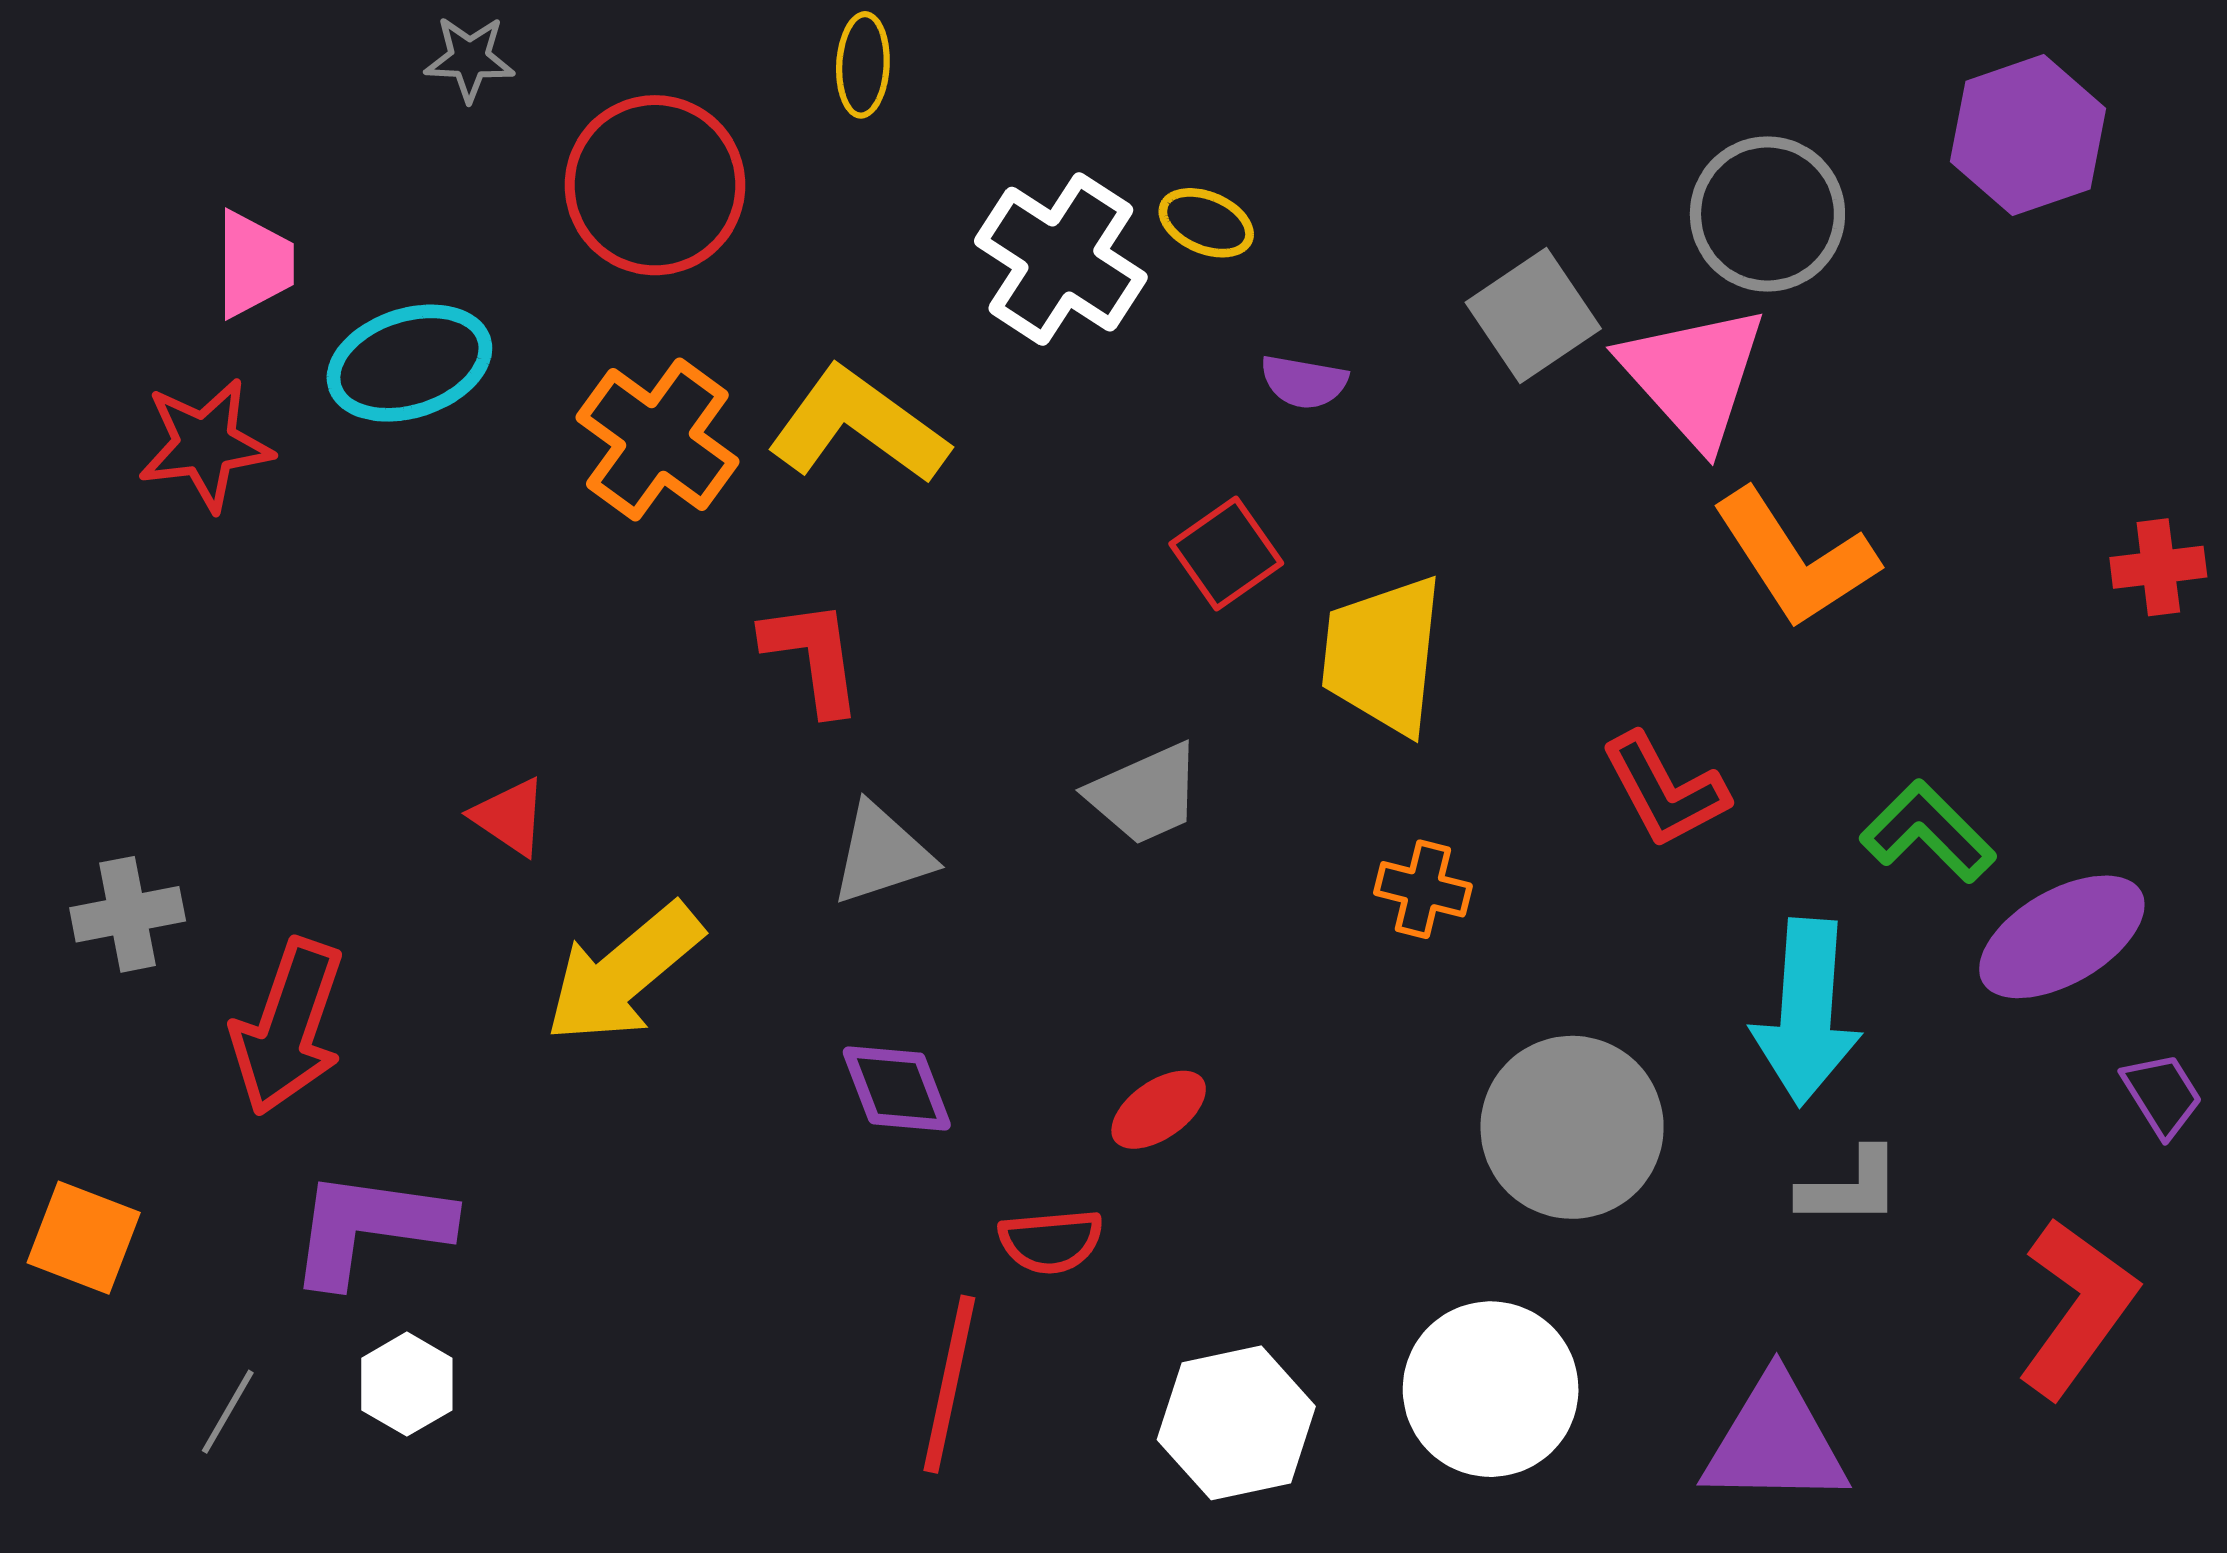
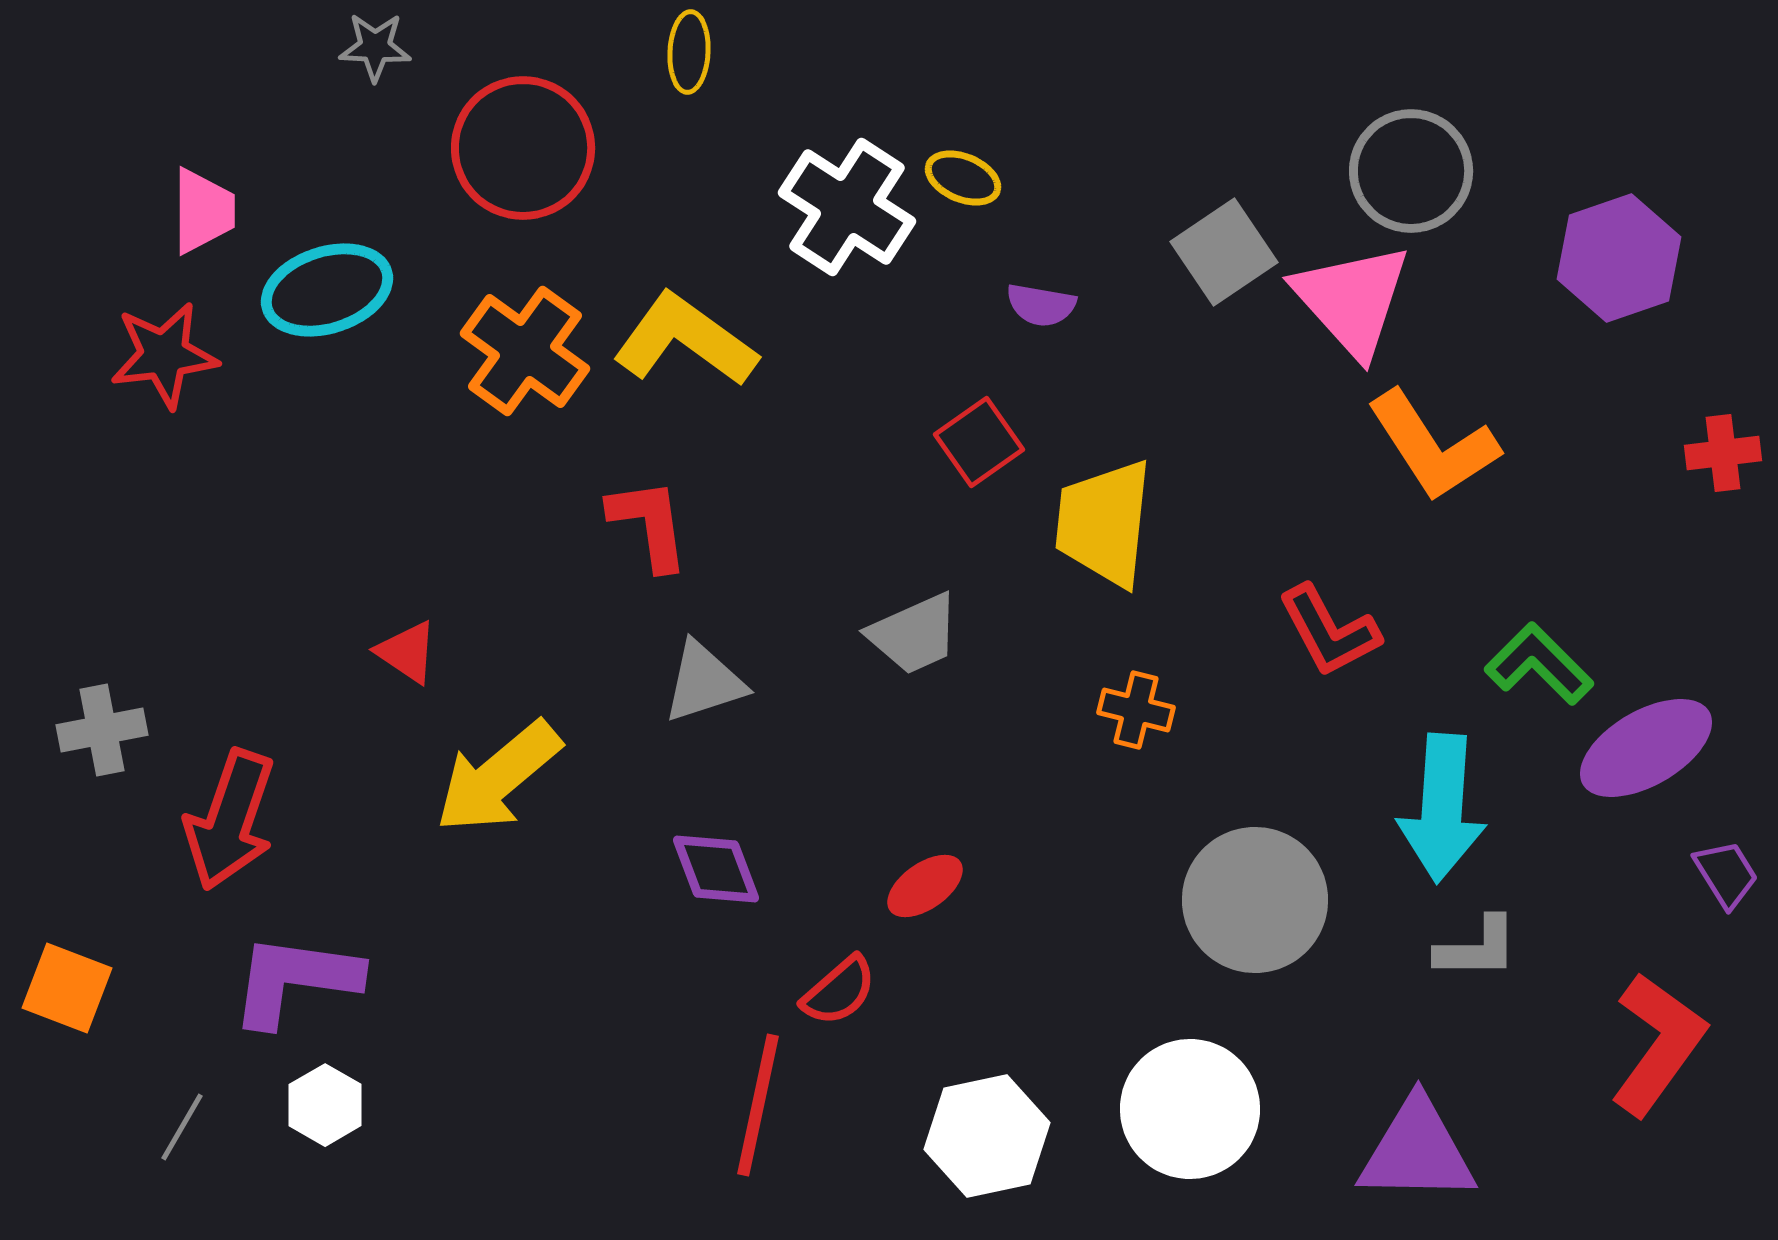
purple hexagon: (2028, 135) -> (1619, 258), moved
red semicircle: (1051, 1241) -> (839, 991), turned -36

